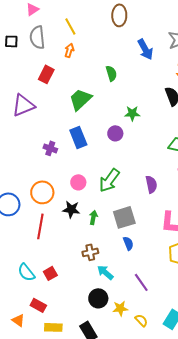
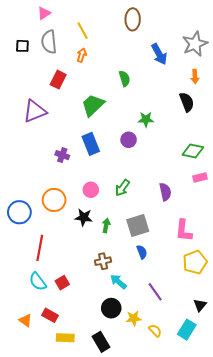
green arrow: (109, 180) -> (122, 188), size x0.7
red line: (40, 226) -> (40, 248), moved
orange triangle: (18, 320) -> (26, 320), moved

